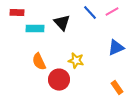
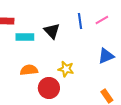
blue line: (90, 13) -> (80, 21), turned 35
orange semicircle: (39, 62) -> (29, 70), turned 108

